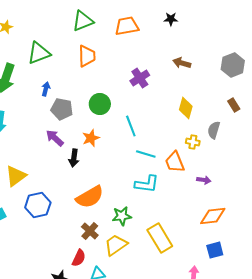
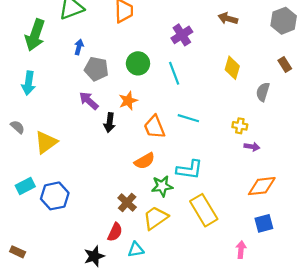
cyan line: (131, 126) -> (174, 73), moved
yellow cross: (193, 142) -> (240, 126), moved
orange trapezoid: (175, 162) -> (154, 127), moved
cyan L-shape: (147, 184) -> (189, 170), moved
orange semicircle: (90, 197) -> (145, 161), moved, size x0.7
blue hexagon: (38, 205) -> (55, 196), moved

